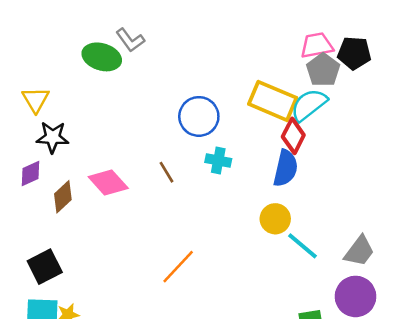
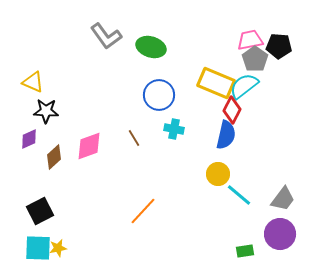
gray L-shape: (130, 40) -> (106, 36), size x1.4
green ellipse: (102, 57) -> (151, 47), moved
yellow triangle: (36, 100) -> (33, 82), turned -35
pink diamond: (108, 183) -> (89, 146), turned -68

